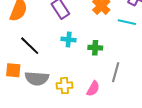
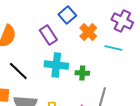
cyan cross: (69, 40) -> (56, 65), size x1.6

